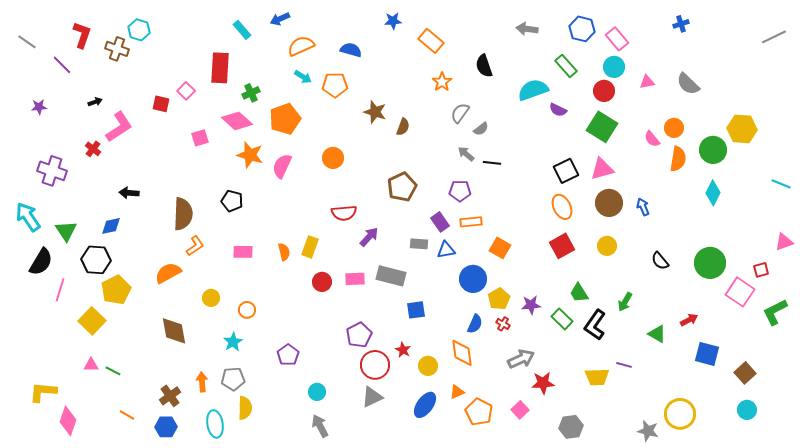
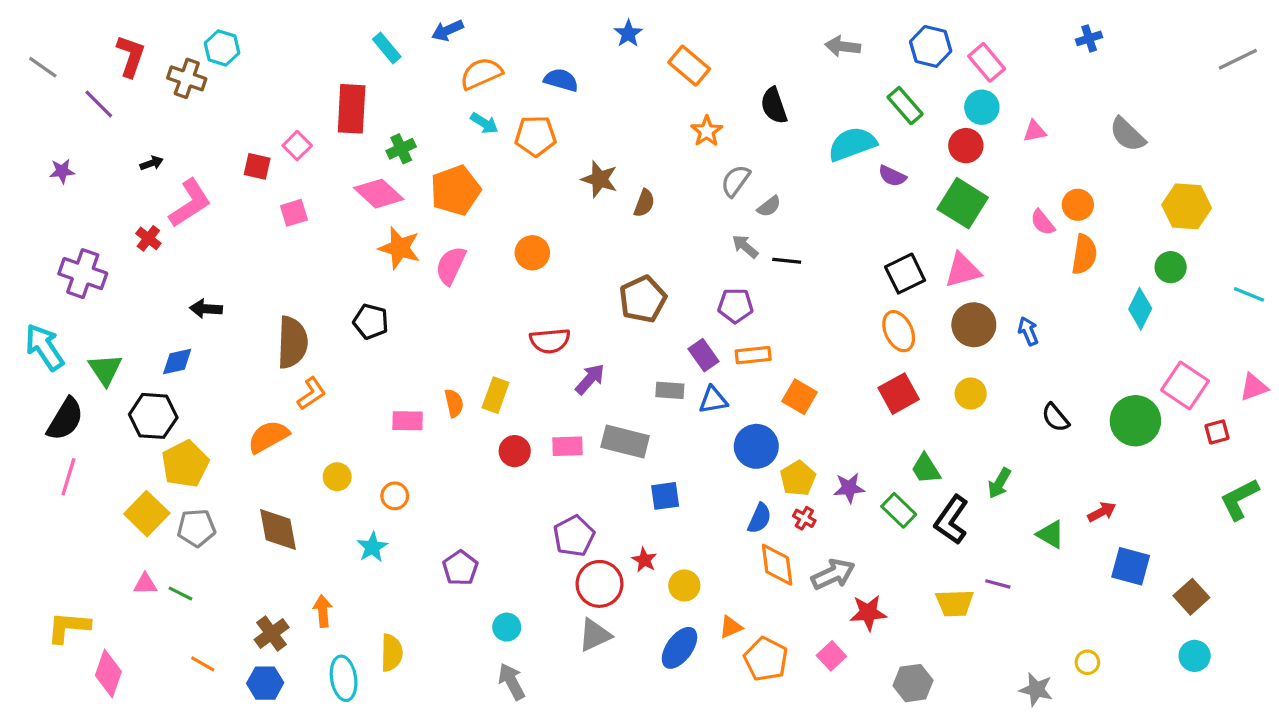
blue star: (393, 21) -> (628, 34), turned -30
gray semicircle: (688, 84) -> (1127, 134), moved
pink square: (200, 138) -> (294, 213), moved
green circle: (713, 150) -> (1171, 267), moved, size x0.7
pink rectangle: (243, 252) -> (408, 421), moved
pink line: (60, 290) -> (68, 477), moved
pink square: (740, 292) -> (1185, 386), moved
orange diamond: (462, 353) -> (777, 565), moved
gray pentagon: (233, 379) -> (196, 528), moved
yellow circle: (680, 414) -> (1087, 662), size x0.5

